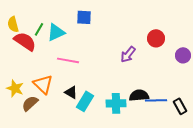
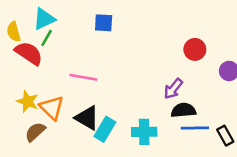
cyan triangle: (56, 32) -> (44, 19), moved
purple arrow: (128, 54) -> (173, 89), moved
yellow star: (15, 88) -> (28, 101), moved
black triangle: (71, 92) -> (87, 118), size x1.5
black semicircle: (139, 95) -> (183, 110), moved

